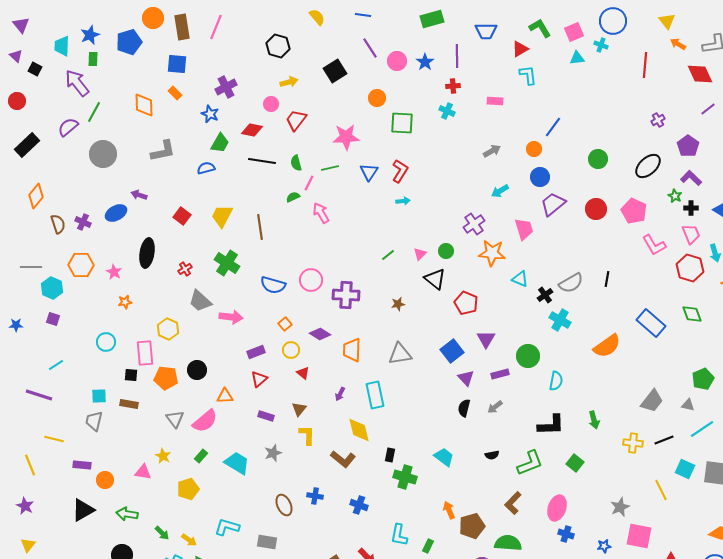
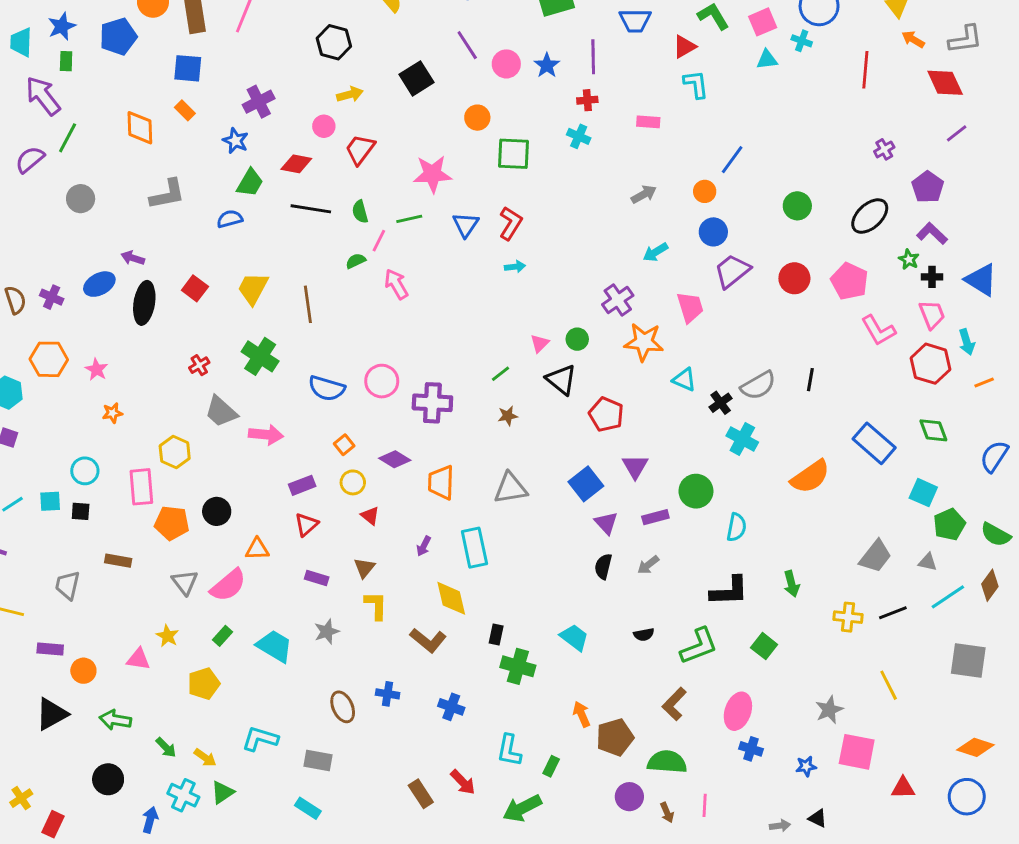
gray circle: (103, 154) -> (81, 199), size x0.7
black ellipse: (147, 253) -> (144, 303), moved
green line: (388, 255) -> (500, 374), moved
black square: (131, 375) -> (81, 511), moved
cyan square: (99, 396) -> (50, 501), moved
cyan square: (685, 469) -> (923, 493), moved

